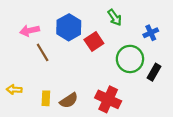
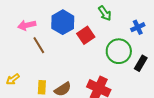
yellow arrow: (14, 90) -> (13, 79), turned -40

